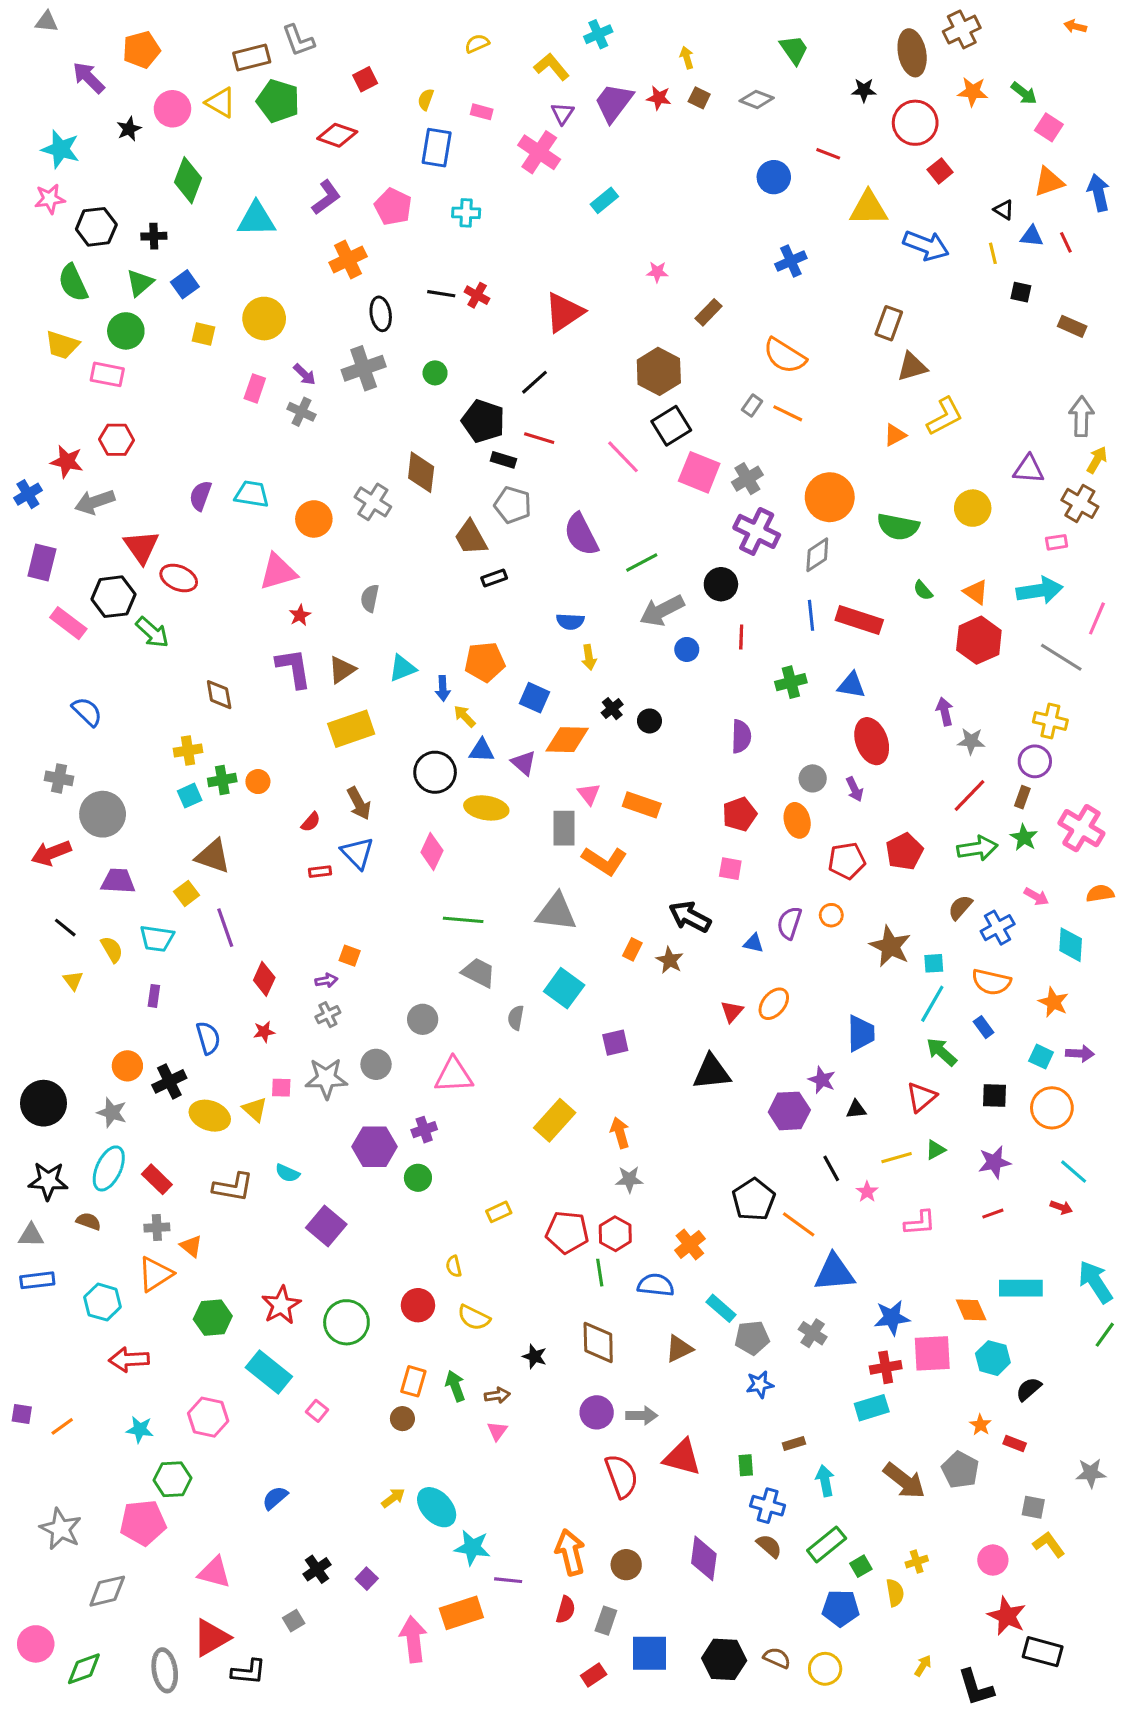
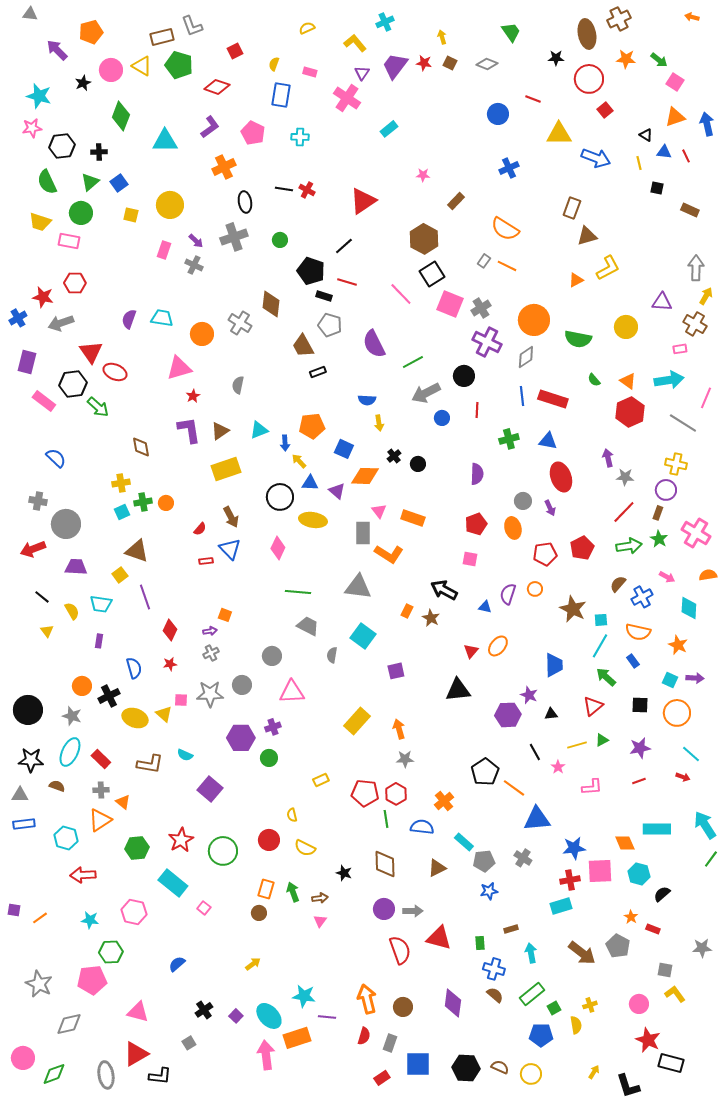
cyan ellipse: (437, 1507) -> (269, 1016), moved

